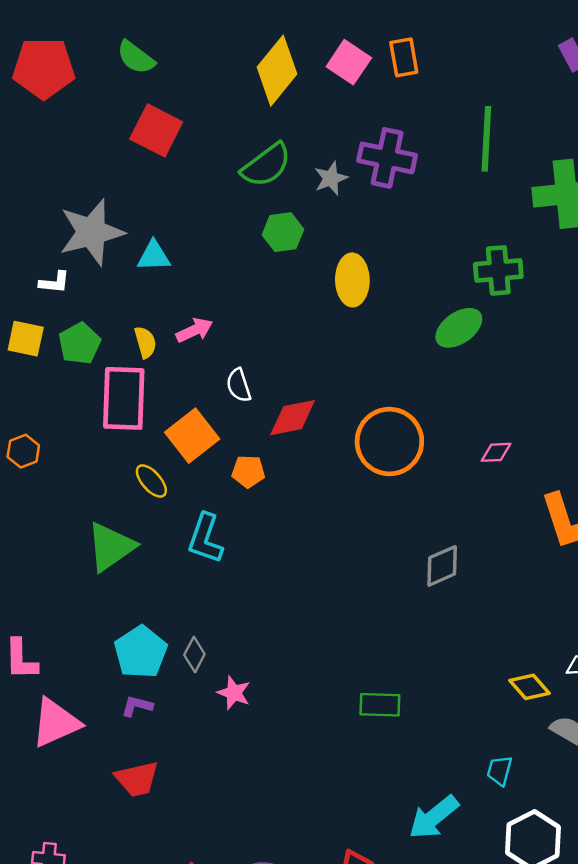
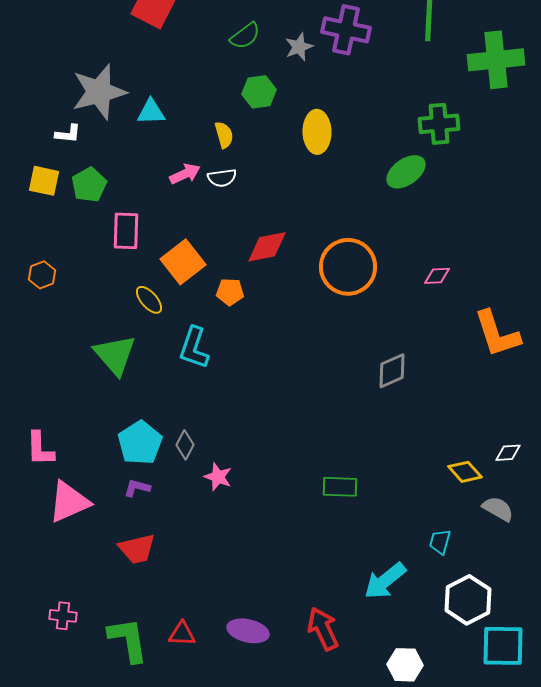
green semicircle: (266, 165) -> (245, 36), size x0.7
yellow semicircle: (145, 342) -> (224, 135), moved
white semicircle: (239, 385) -> (222, 178), moved, turned -80
pink rectangle: (124, 398) -> (126, 231), size x0.7
green triangle: (111, 547) -> (115, 355), turned -36

